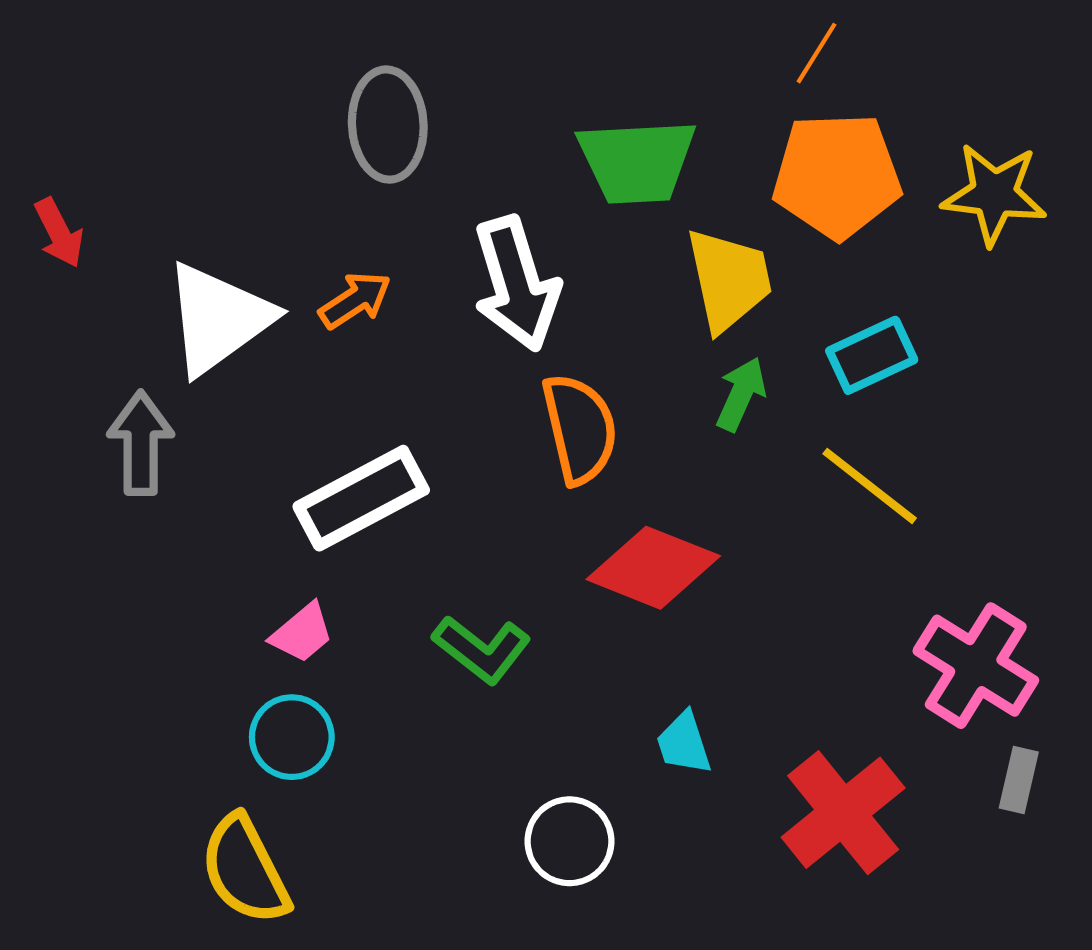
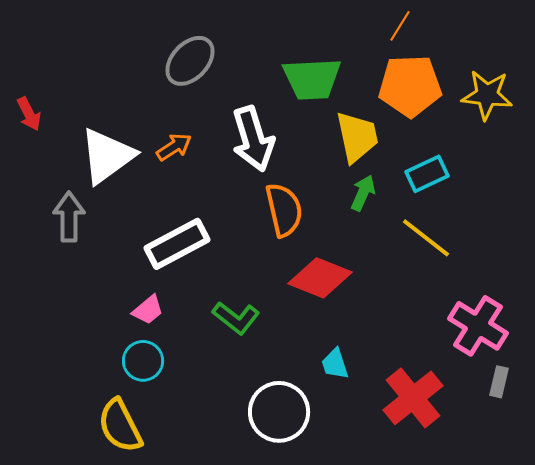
gray ellipse: (388, 125) -> (190, 61), turned 46
white circle: (569, 841) -> (279, 412), size x1.4

